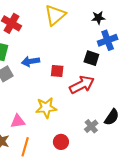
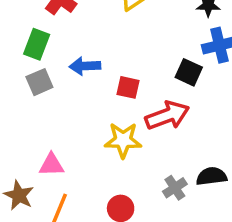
yellow star: (46, 108) -> (123, 140), moved
black semicircle: (112, 117) -> (211, 176), turned -138

